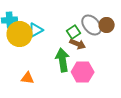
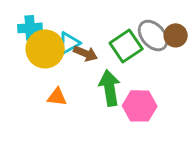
green square: (74, 32) -> (126, 46), size x1.5
brown arrow: (78, 44) -> (86, 53), moved
orange triangle: (28, 78) -> (57, 97), moved

